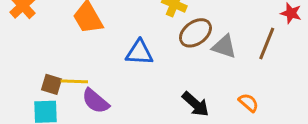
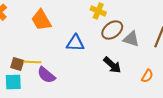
orange semicircle: (249, 103) -> (147, 76), turned 80
black arrow: (195, 104) -> (112, 65), moved

